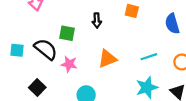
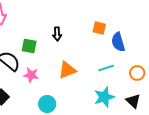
orange square: (132, 11) -> (99, 28), moved
blue semicircle: (172, 24) -> (118, 42), moved

